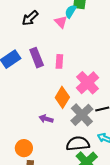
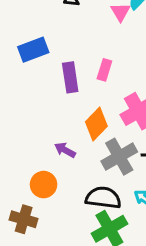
purple rectangle: (37, 58) -> (70, 77), moved
orange circle: (24, 148) -> (44, 185), moved

